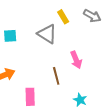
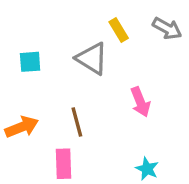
brown line: (56, 76) -> (77, 122), moved

